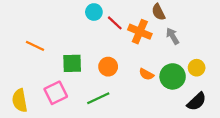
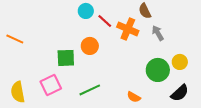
orange line: (35, 46) -> (15, 39), moved
orange circle: (108, 67) -> (90, 46), moved
orange semicircle: (146, 74) -> (134, 97), moved

